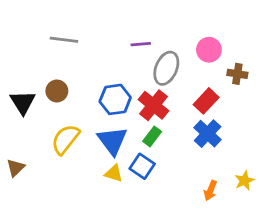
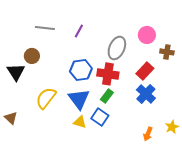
purple line: (141, 44) -> (79, 31), moved, turned -56
brown circle: (57, 91) -> (32, 56), moved
red cross: (154, 105) -> (108, 74), turned -30
brown triangle: (16, 168) -> (11, 118), turned -32

